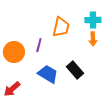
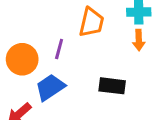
black rectangle: (75, 70) -> (112, 86), turned -42
blue trapezoid: (48, 74) -> (50, 87), moved, turned -65

